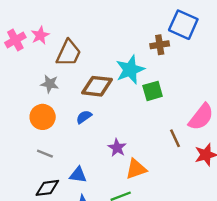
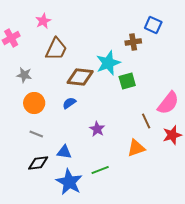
blue square: (183, 25) -> (153, 25), size x0.7
pink star: (40, 35) -> (43, 21), moved
gray star: (50, 84) -> (24, 75), moved
orange triangle: (136, 169) -> (136, 148), moved

